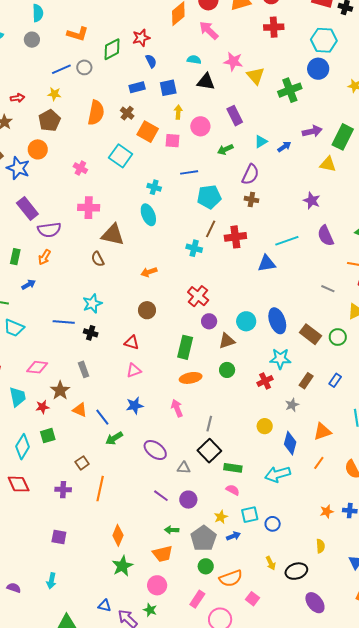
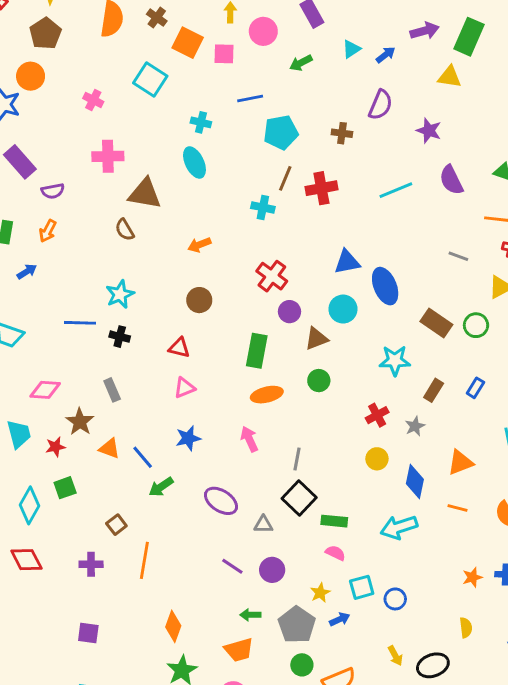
purple semicircle: (250, 174) -> (380, 105), moved
purple semicircle: (49, 230) -> (53, 191), size x0.7
blue triangle: (267, 263) -> (347, 262), moved
blue ellipse: (277, 321) -> (385, 286), moved
red cross: (265, 381) -> (377, 415), moved
orange line: (319, 463) -> (458, 508), turned 72

